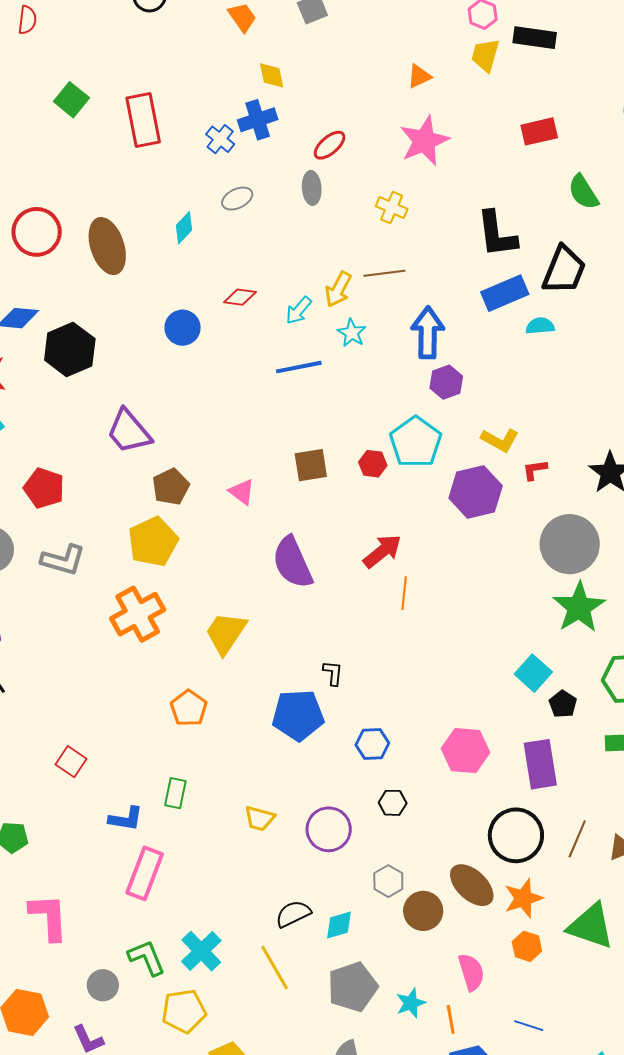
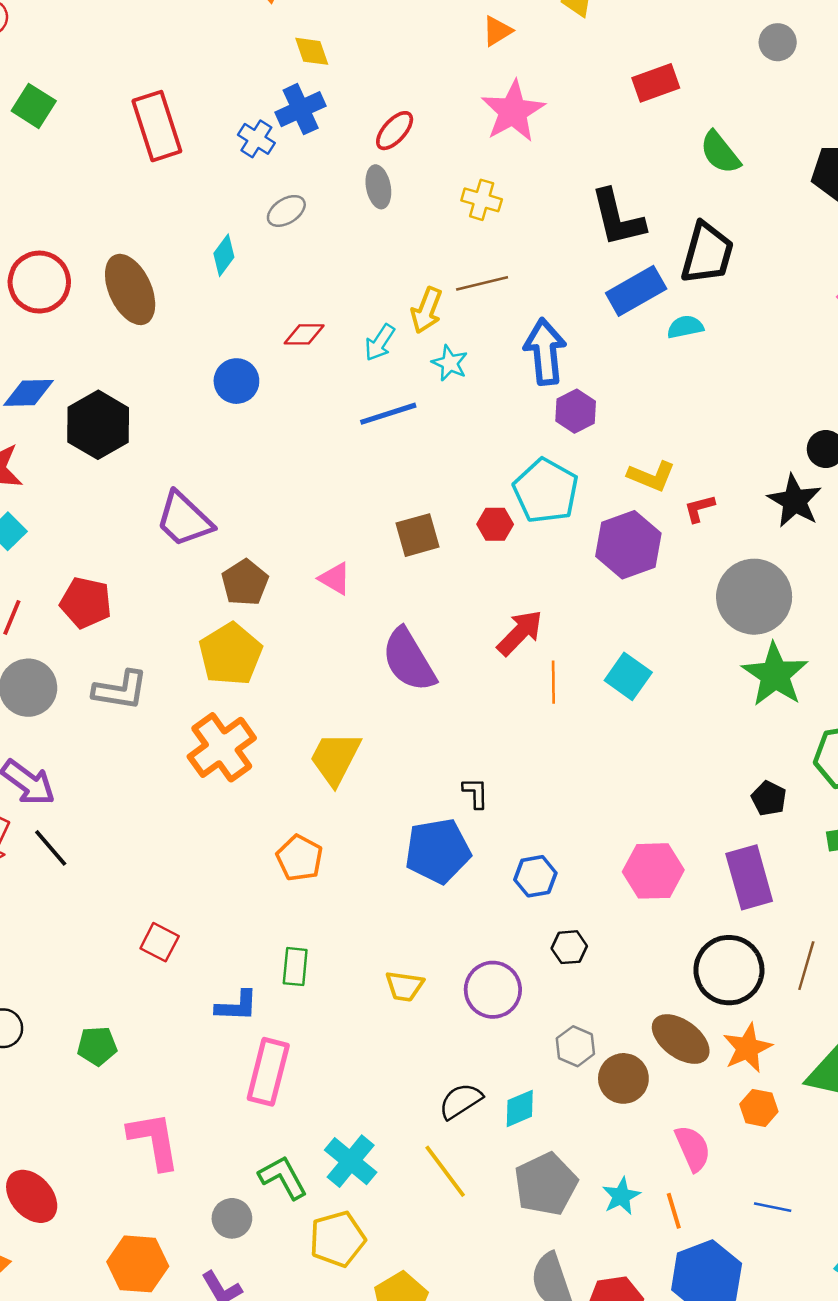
green square: (71, 100) -> (34, 106), moved
cyan square: (533, 673) -> (628, 676), moved

